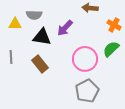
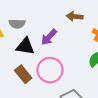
pink circle: (85, 59) -> (50, 70), moved

